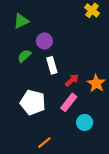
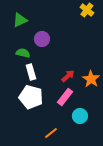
green semicircle: (24, 56) -> (23, 53), turned 56
white rectangle: (52, 65) -> (31, 72), moved
orange line: (44, 143) -> (51, 133), moved

